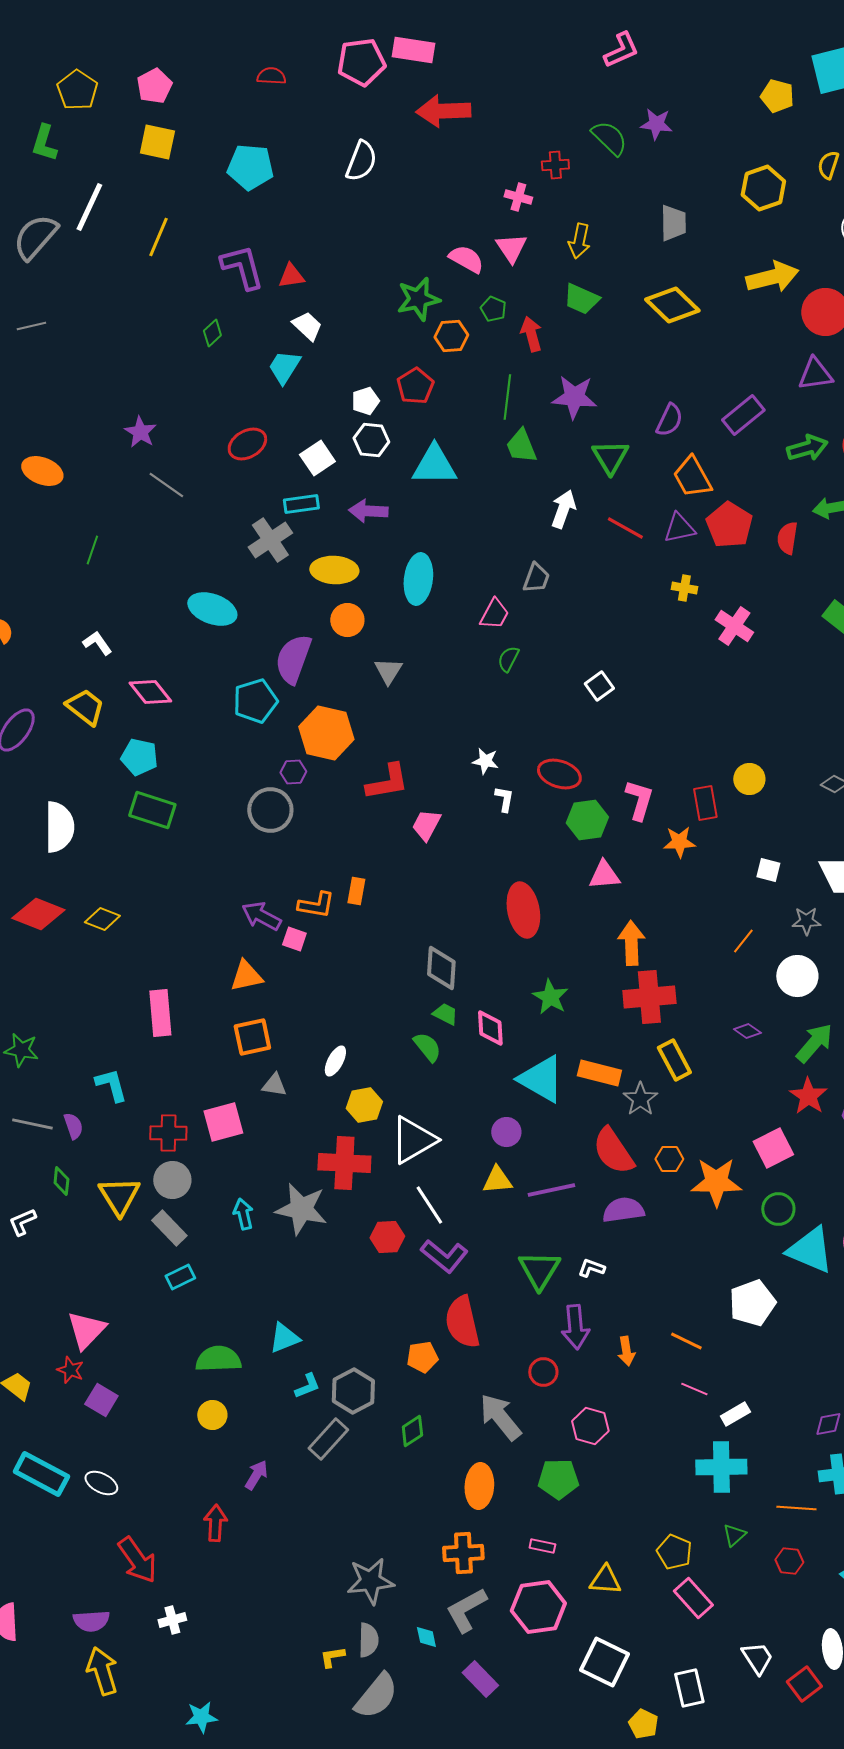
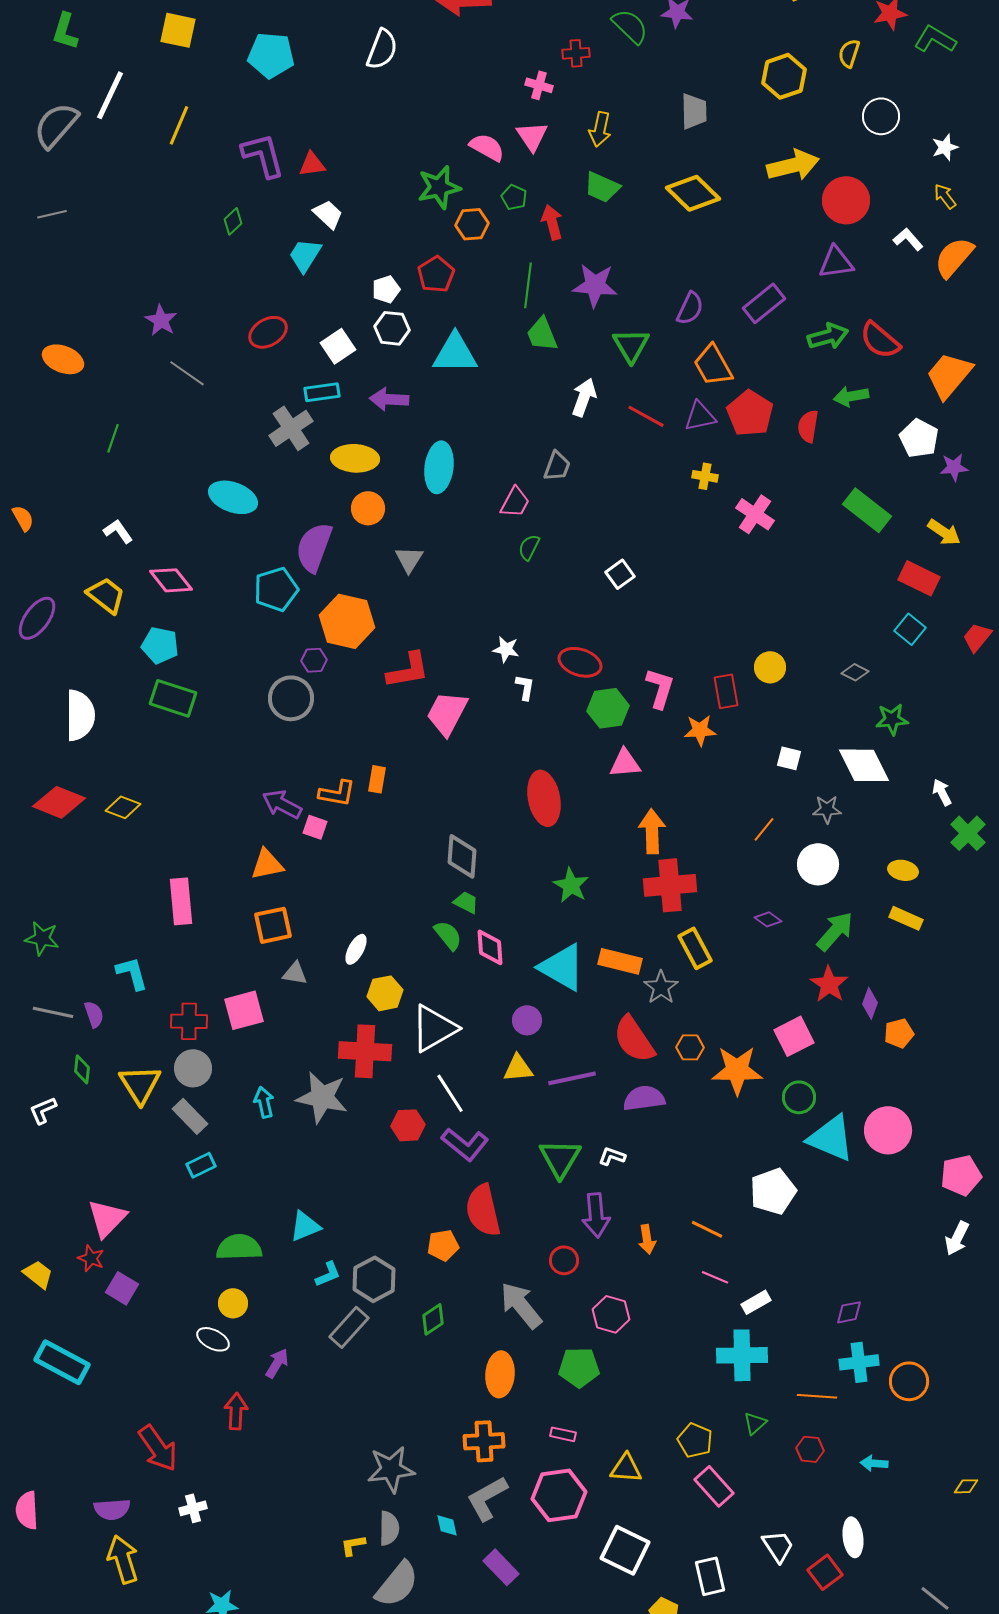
pink trapezoid: (426, 825) -> (447, 713), size x1.4
pink diamond: (490, 1028) -> (490, 947), moved
white ellipse: (101, 1483) -> (213, 1339), moved

